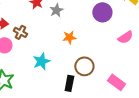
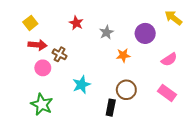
gray star: (56, 10) -> (107, 32), moved
orange star: (69, 37) -> (123, 55), moved
pink rectangle: (116, 82) -> (167, 93), moved

